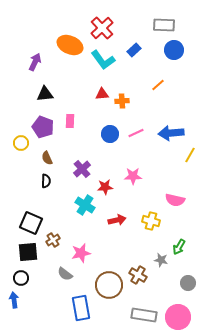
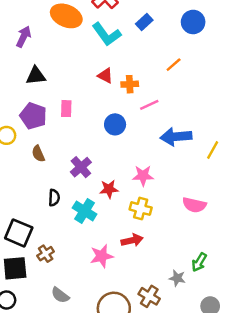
red triangle: (102, 94) -> (105, 76), turned 32
pink line: (136, 133) -> (149, 105), moved
blue arrow: (171, 133) -> (176, 137), moved
black semicircle: (46, 181) -> (54, 198), moved
red arrow: (117, 220) -> (132, 240), moved
yellow cross: (151, 221) -> (141, 209), moved
pink star: (81, 253) -> (102, 256), moved

